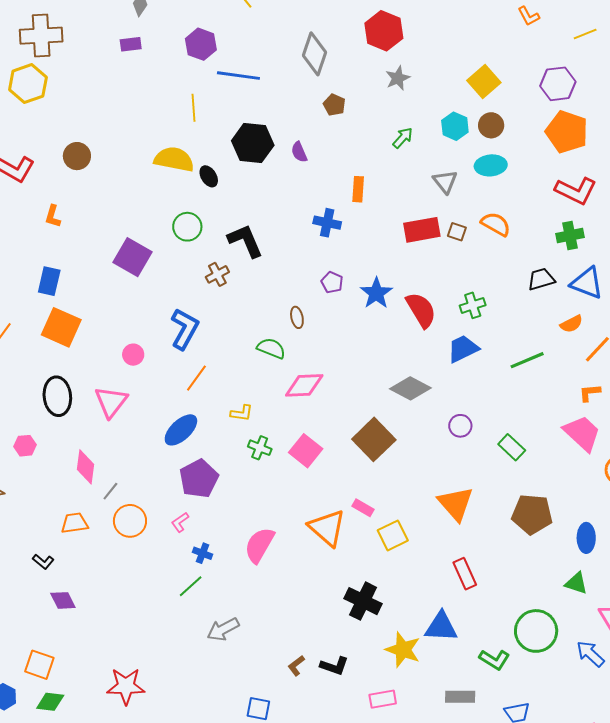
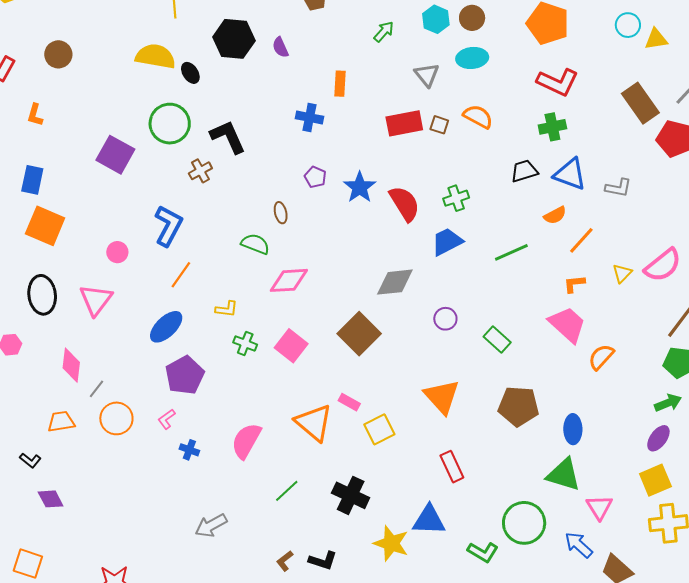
green circle: (187, 227) -> (170, 124), size x1.4
gray diamond: (410, 388) -> (395, 282), turned -33
green triangle: (576, 583) -> (564, 475), size x1.5
green line: (191, 586) -> (287, 491), moved

